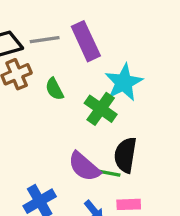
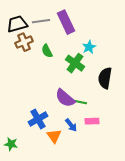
cyan star: (124, 82) -> (89, 47), size x0.6
black semicircle: (125, 155) -> (105, 78), moved

